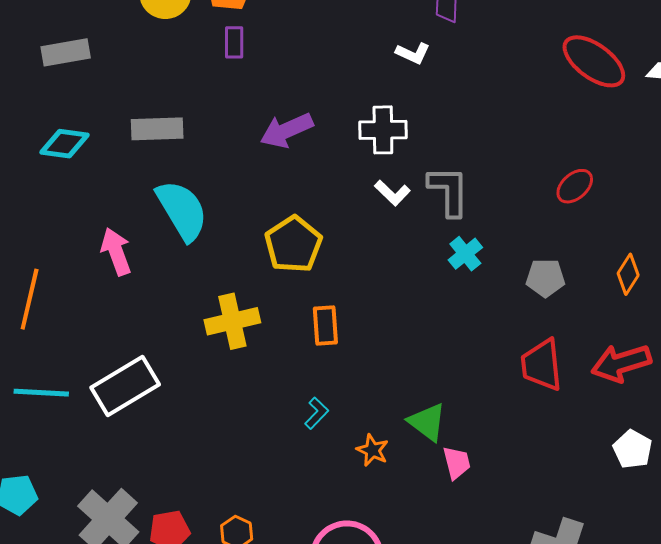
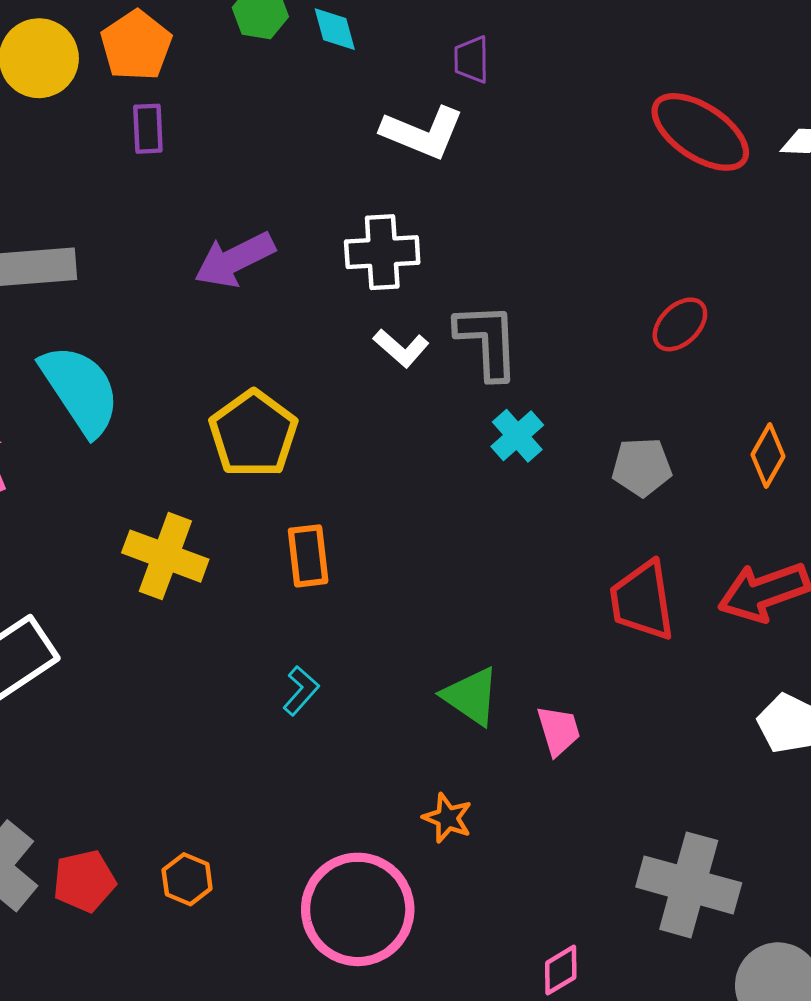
white L-shape: (413, 53) -> (422, 133), size x1.6
yellow cross: (232, 321) -> (165, 556), turned 36
orange star: (372, 450) -> (447, 818), moved
pink trapezoid: (457, 463) -> (559, 731), moved

